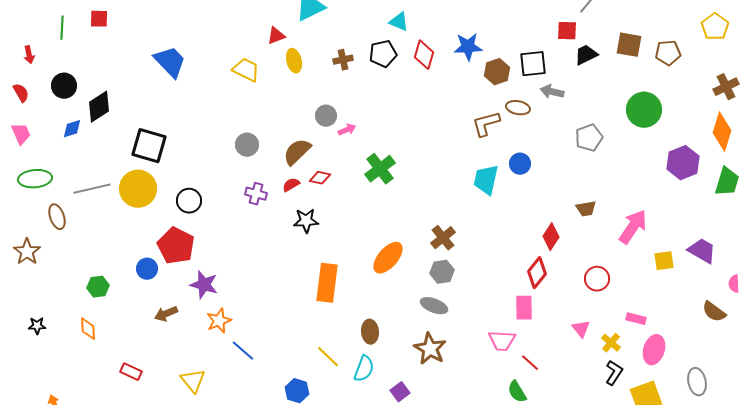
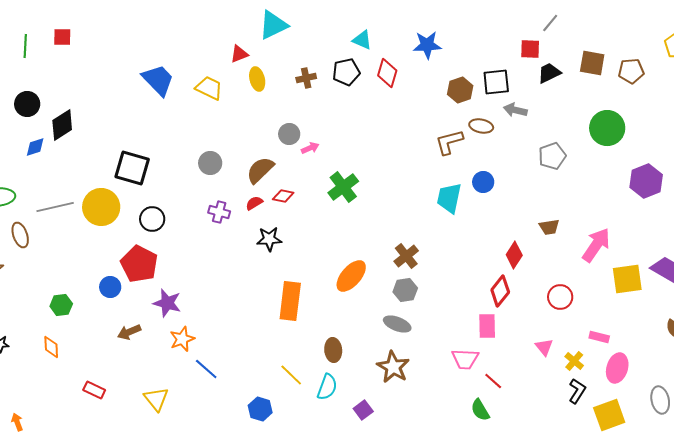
blue star: (468, 47) -> (427, 45), moved
blue trapezoid: (170, 62) -> (158, 80), moved
black square: (149, 146) -> (132, 168), moved
yellow square: (664, 261) -> (627, 279), size x1.5

